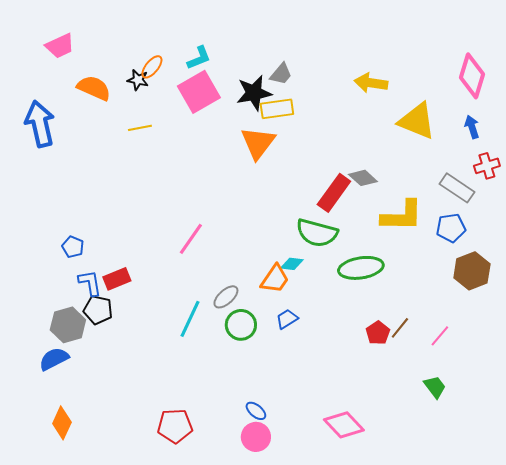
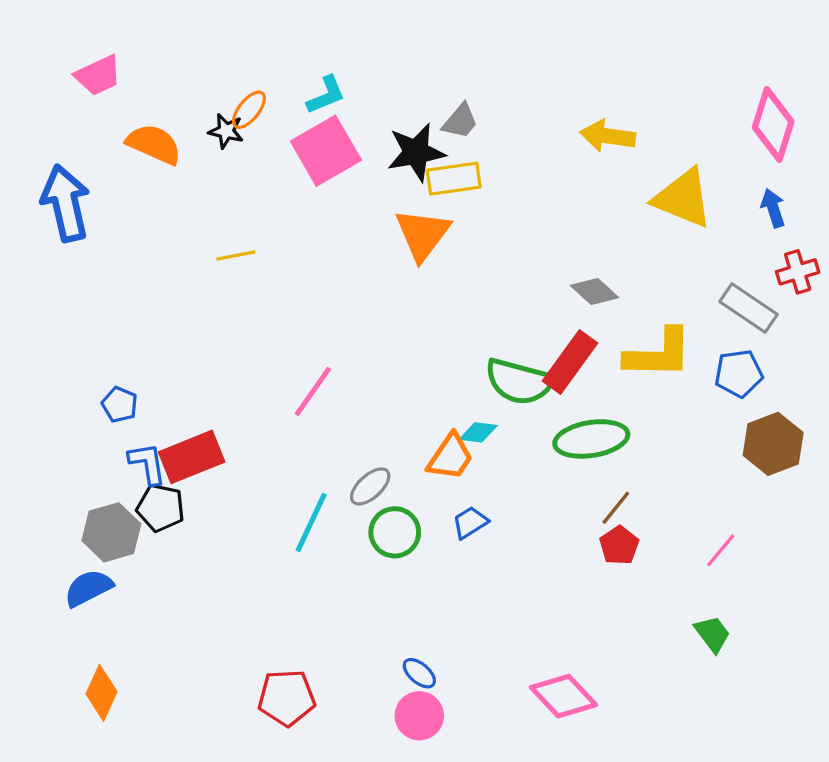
yellow line: (140, 128) -> (236, 256), moved
red rectangle: (334, 193) -> (570, 362), moved
red rectangle: (117, 279) -> (192, 457), size x1.4
brown line: (400, 328) -> (616, 508), moved

